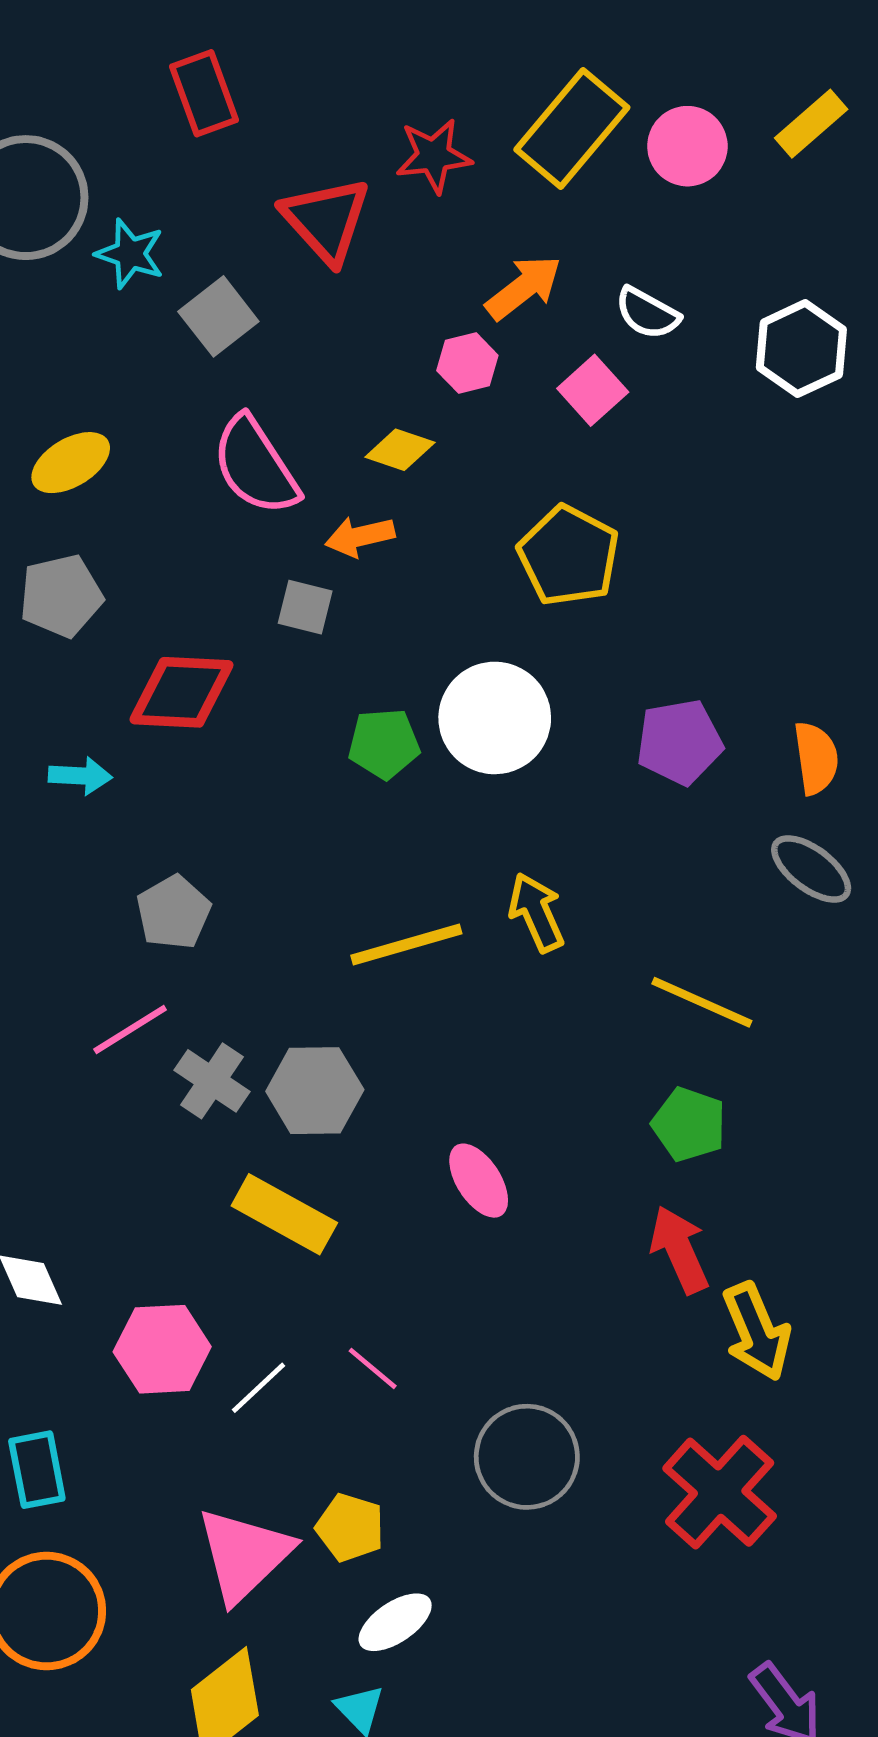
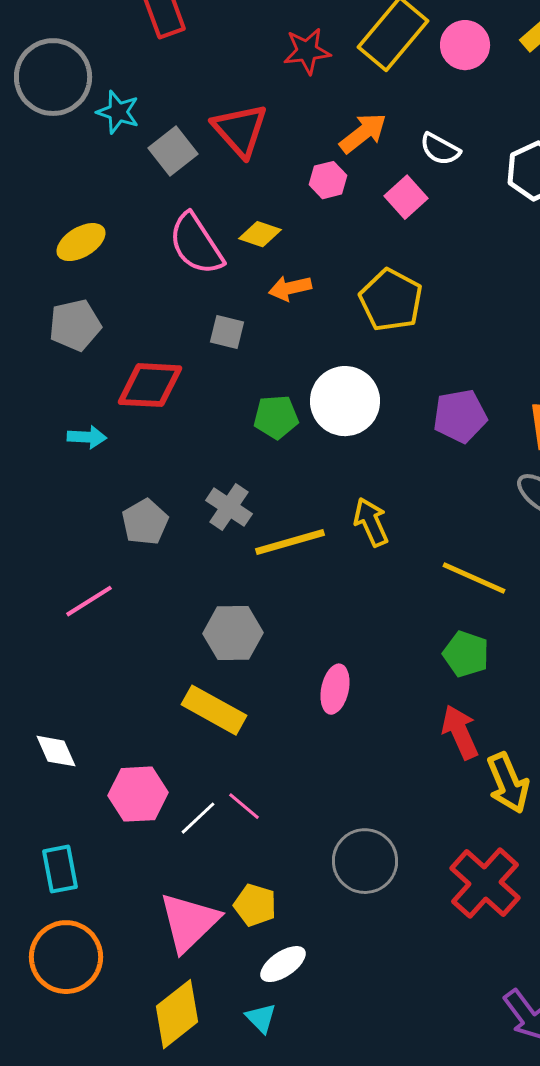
red triangle: (326, 220) -> (240, 130), moved
yellow diamond: (400, 450) -> (260, 234), moved
orange arrow: (360, 536) -> (290, 288), moved
pink line: (130, 1030) -> (89, 601), moved
gray cross: (212, 1081) -> (229, 507), moved
pink ellipse: (479, 1181) -> (335, 689), turned 45
pink line: (373, 1368) -> (244, 806), moved

